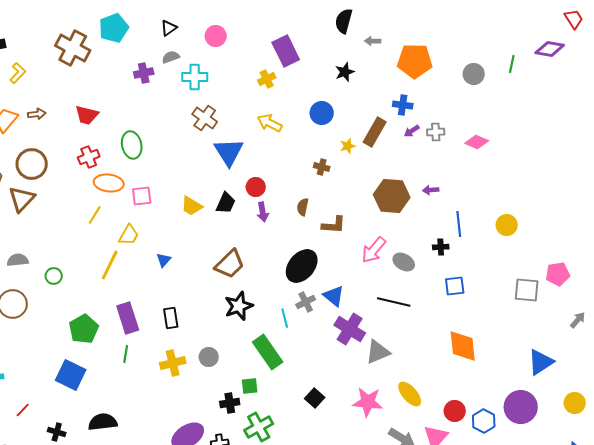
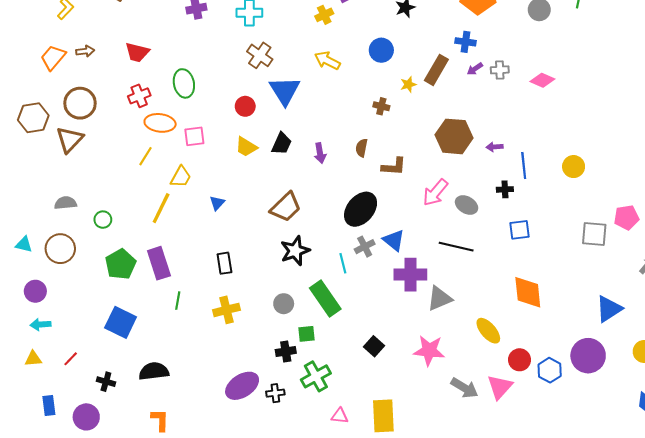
red circle: (256, 187) -> (245, 106), moved
purple arrow: (431, 190) -> (495, 147), moved
purple rectangle: (128, 318) -> (159, 263), moved
green pentagon: (84, 329) -> (121, 264), moved
purple cross: (350, 329) -> (410, 275), turned -32
gray circle: (209, 357) -> (284, 304), moved
yellow ellipse: (410, 394) -> (488, 331), moved

